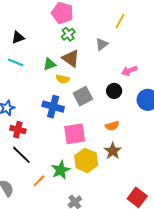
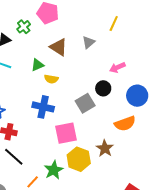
yellow line: (120, 21) -> (114, 23), moved
green cross: (68, 34) -> (24, 27), moved
brown triangle: (71, 58) -> (59, 47), moved
gray square: (83, 96) -> (85, 103), moved
orange semicircle: (112, 126) -> (125, 124), moved, size x1.5

